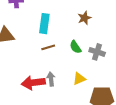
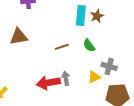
cyan rectangle: (44, 24) -> (81, 15), moved
gray cross: (97, 52) -> (109, 66), moved

